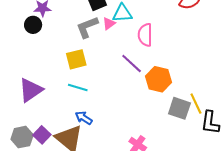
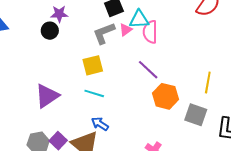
pink semicircle: (145, 35) -> (150, 32), moved
orange hexagon: (158, 79) -> (165, 96), moved
yellow line: (196, 104) -> (208, 83), moved, turned 35

